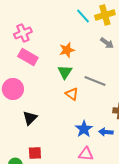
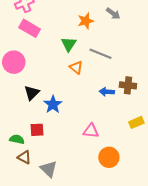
orange star: (67, 50) -> (86, 21), moved
blue star: (84, 129) -> (53, 104), moved
blue arrow: (106, 132) -> (107, 92), moved

